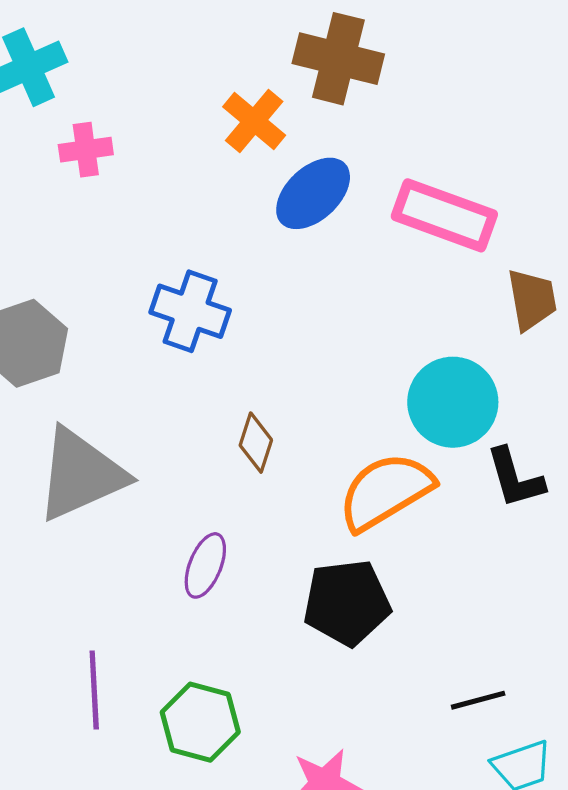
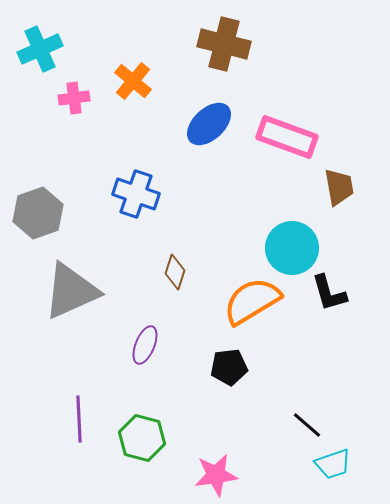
orange cross: (254, 121) -> (133, 81), moved
black pentagon: (347, 603) -> (229, 367), size x0.7
black line: (478, 700) -> (307, 425), turned 56

